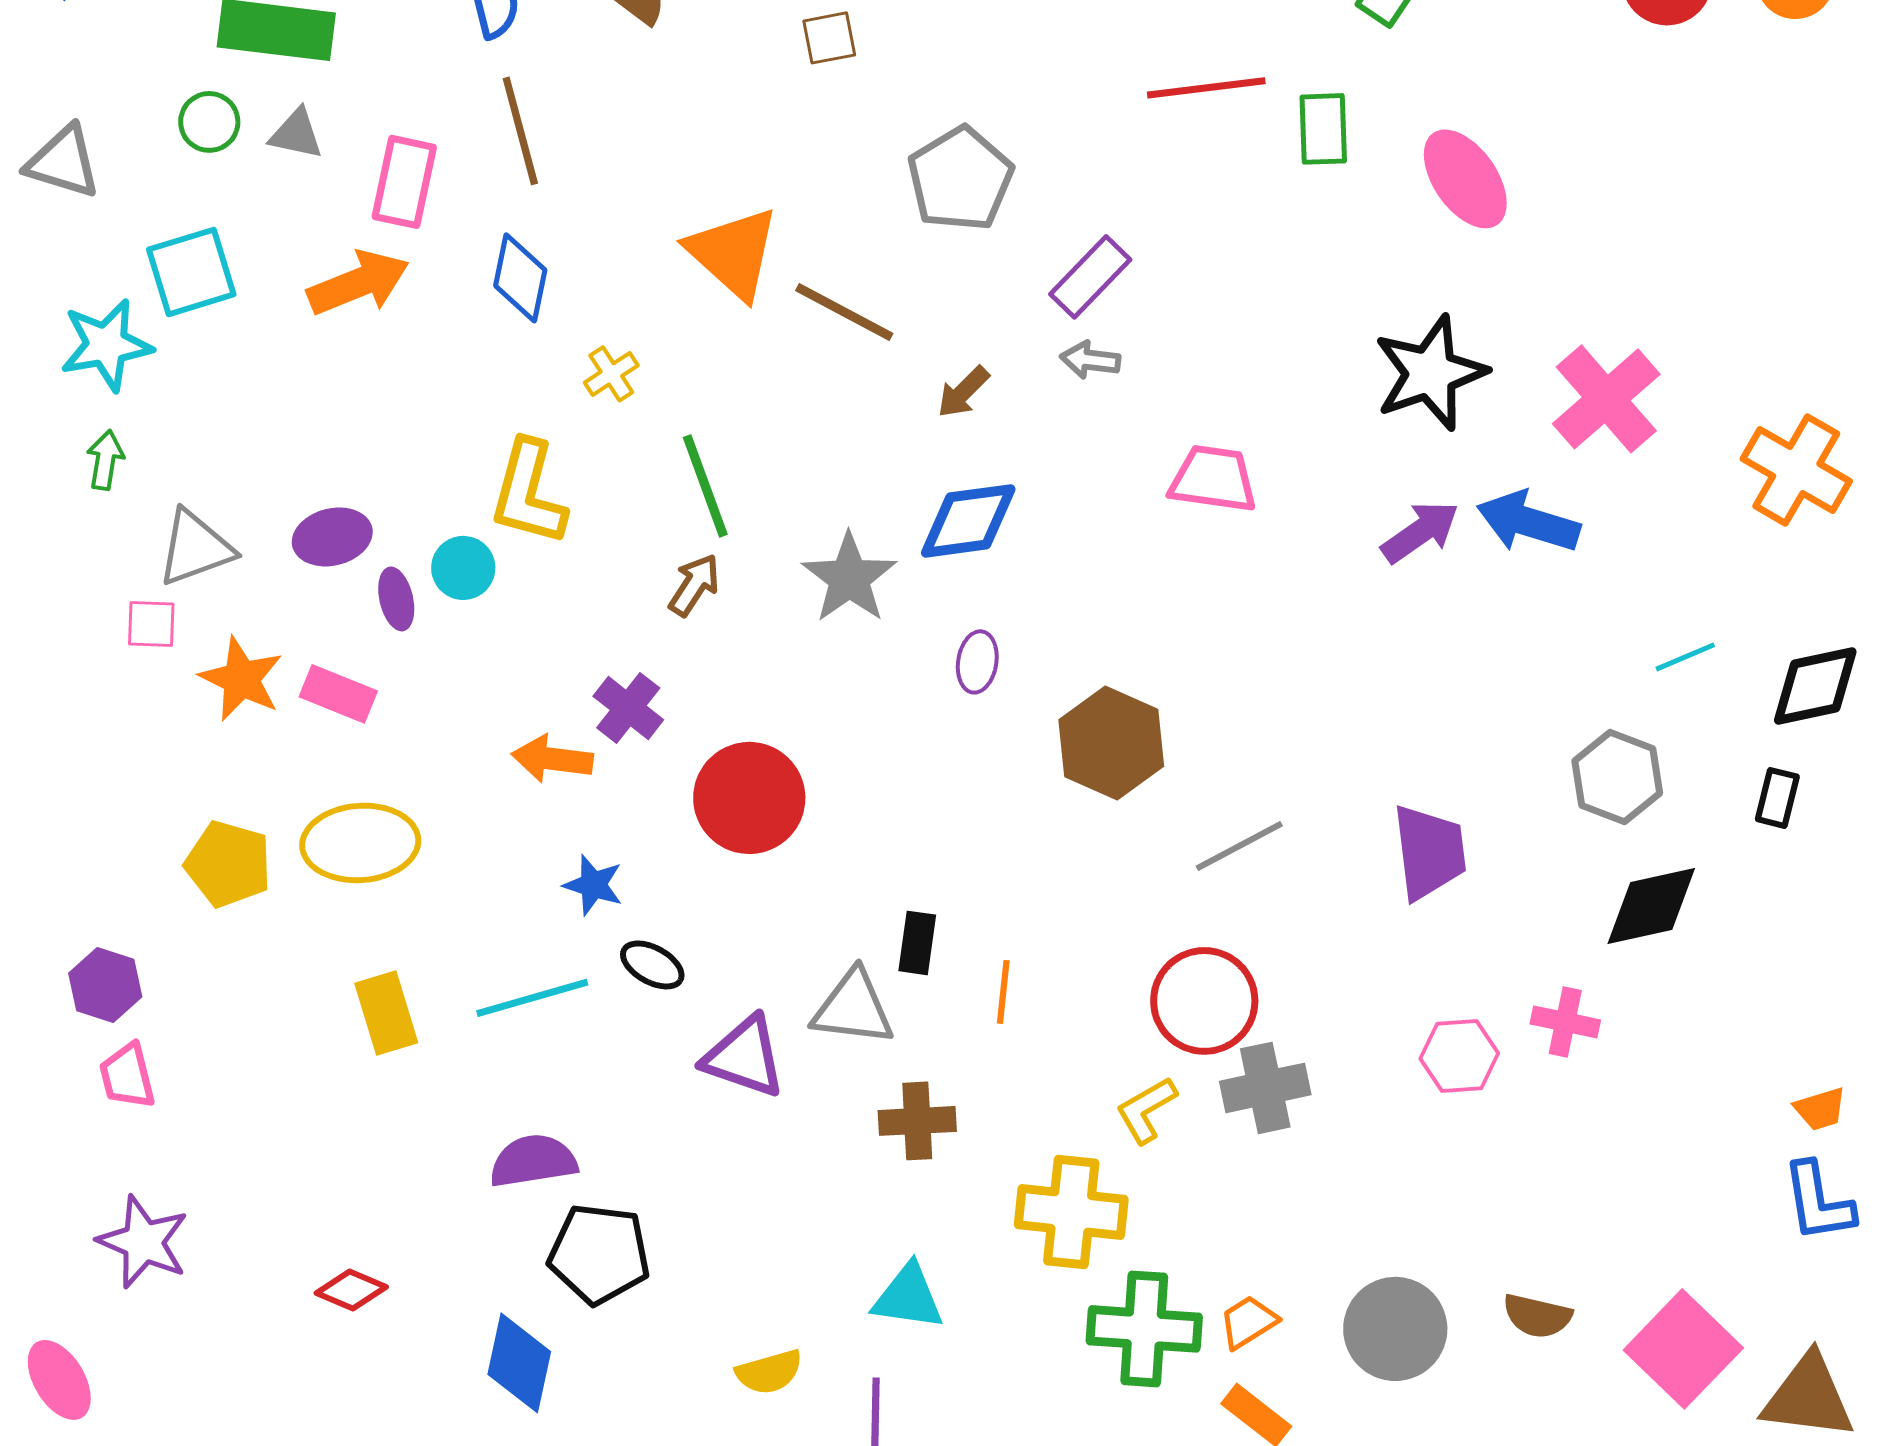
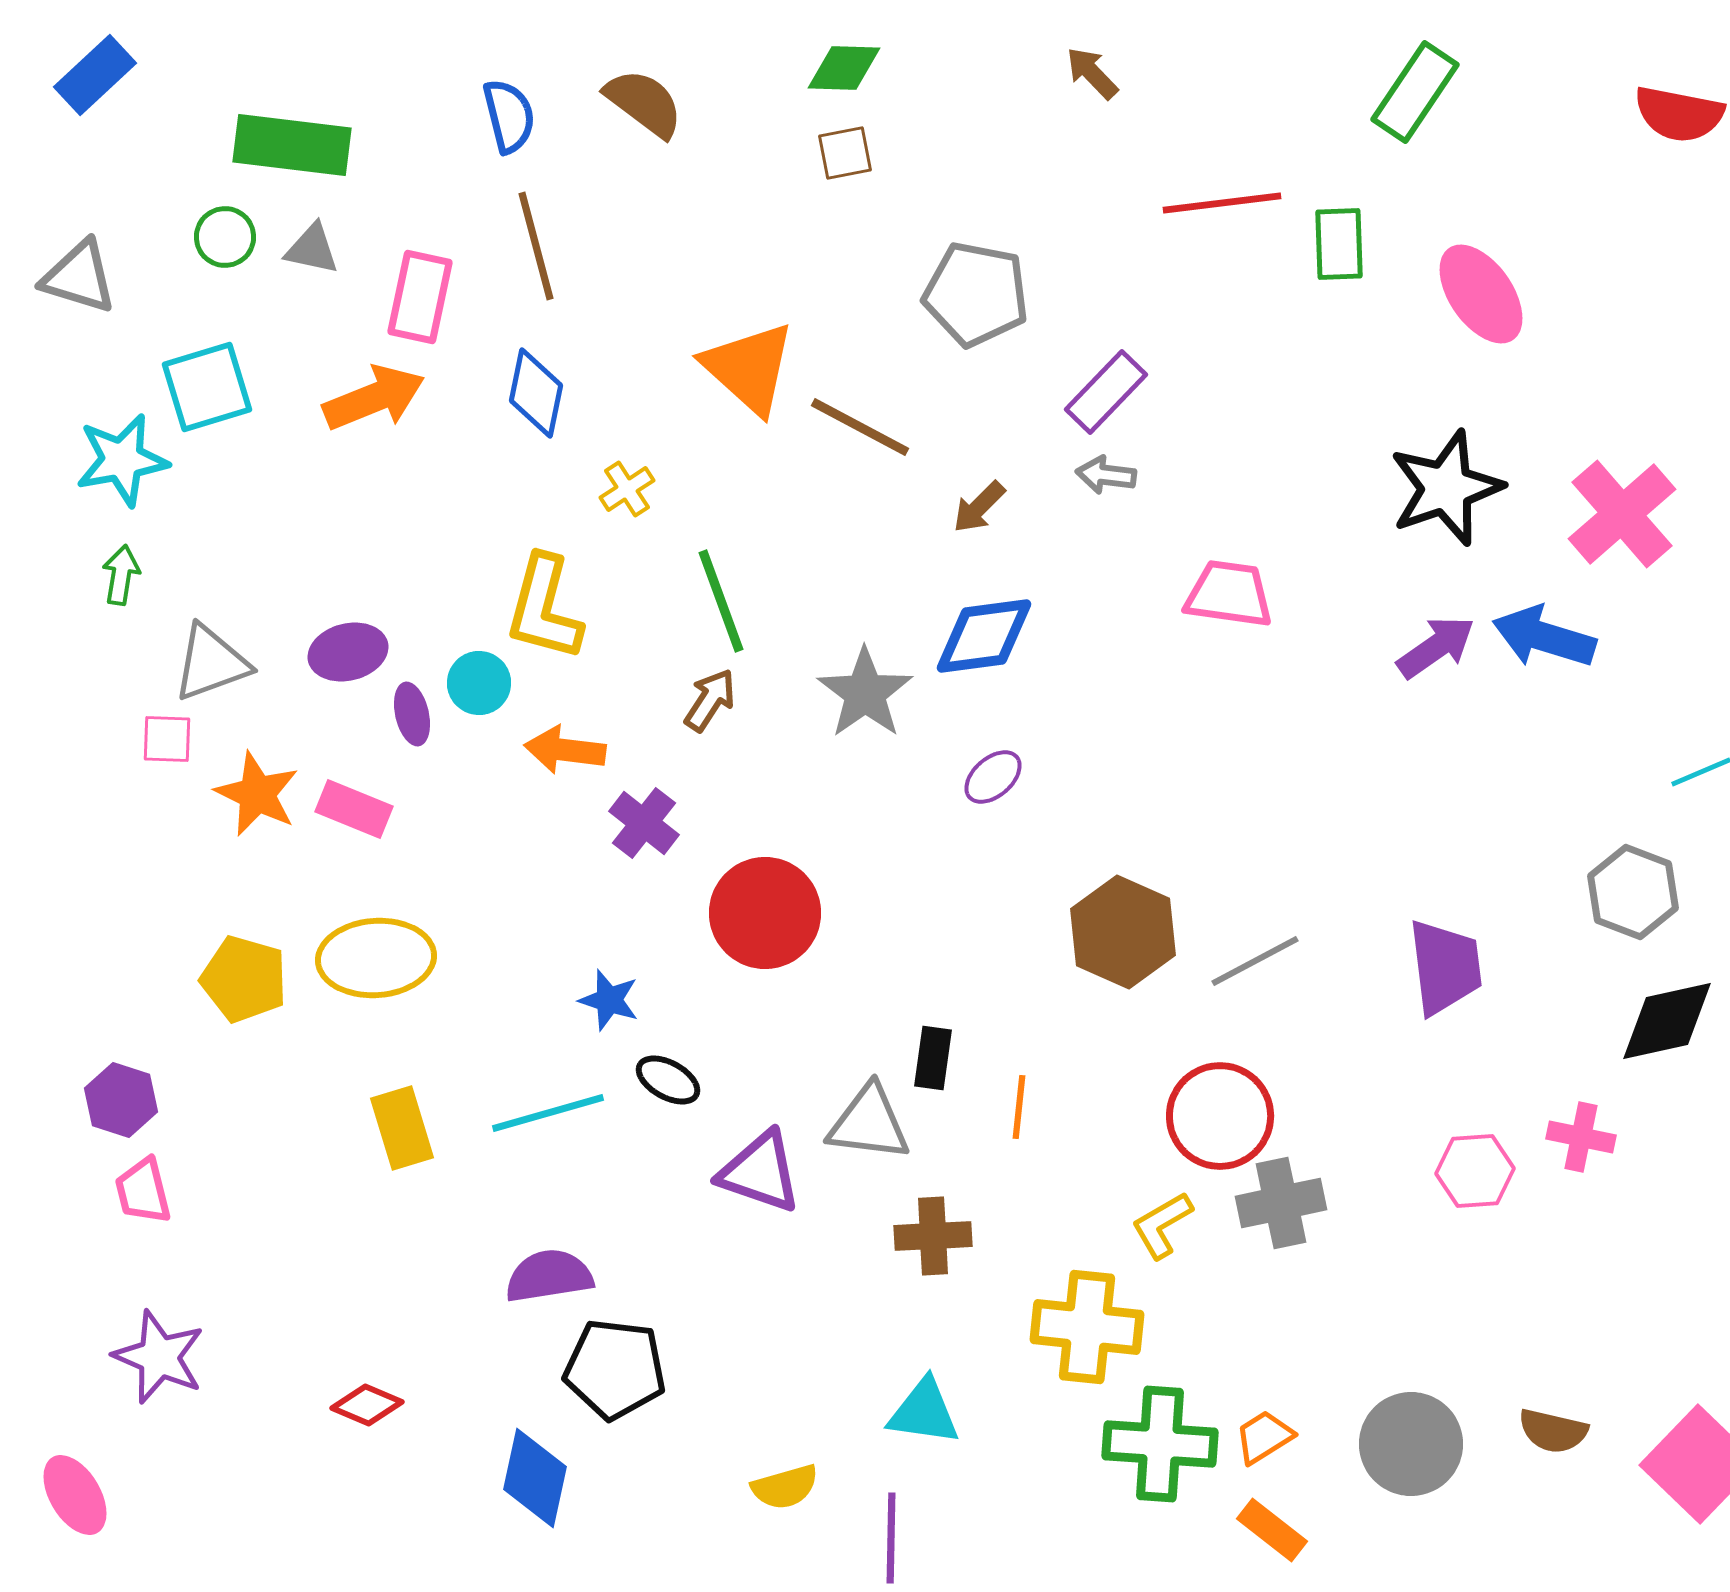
gray pentagon: (960, 179) -> (976, 294), turned -30
purple ellipse: (977, 662) -> (993, 777), turned 40
brown hexagon: (1111, 743) -> (1123, 932), moved
orange arrow: (552, 759) -> (565, 750), moved

